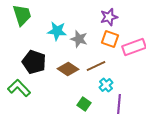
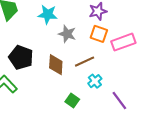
cyan star: (57, 31) -> (48, 14), moved
brown diamond: (68, 69) -> (56, 65), turned 60
purple line: (119, 104) -> (119, 101), moved, turned -42

